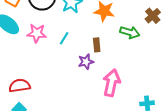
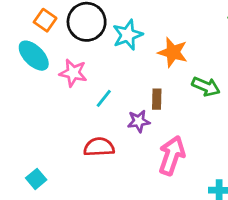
cyan line: (64, 38) -> (104, 98), moved
red semicircle: (19, 86) -> (99, 147), moved

